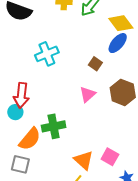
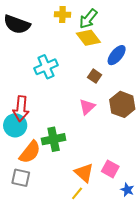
yellow diamond: (121, 23) -> (88, 38), moved
cyan circle: (15, 112) -> (15, 125), size x1.5

